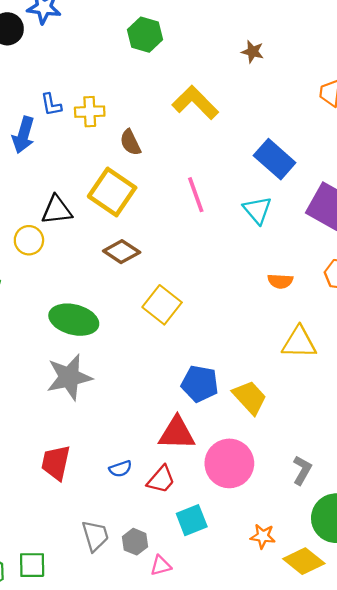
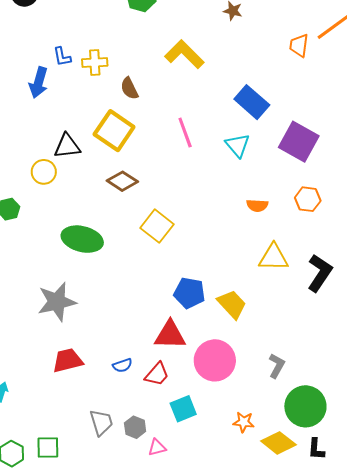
gray star: (69, 377) -> (57, 302), moved
red trapezoid: (56, 463) -> (68, 360), turned 64

